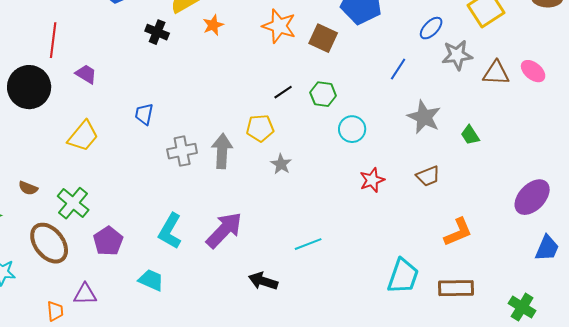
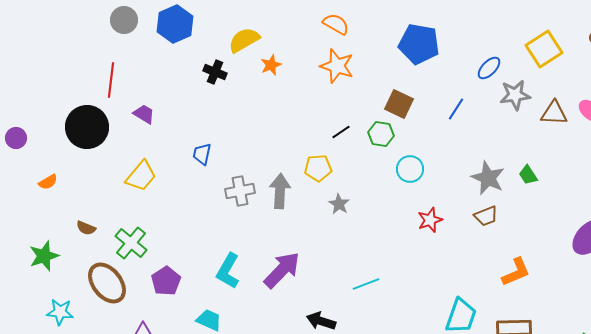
brown square: (323, 38) -> (399, 104), moved
gray star: (424, 117) -> (488, 178), moved

